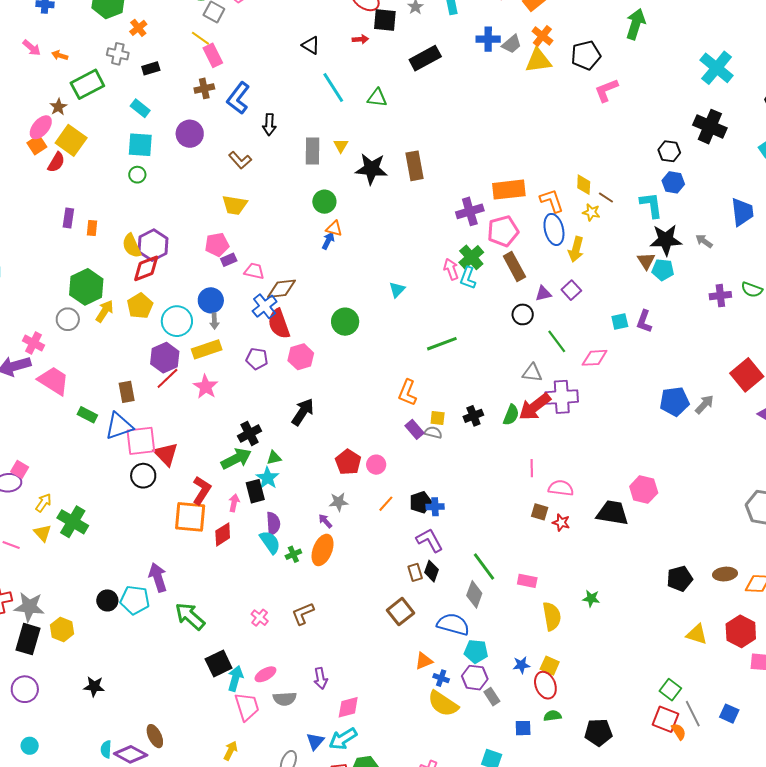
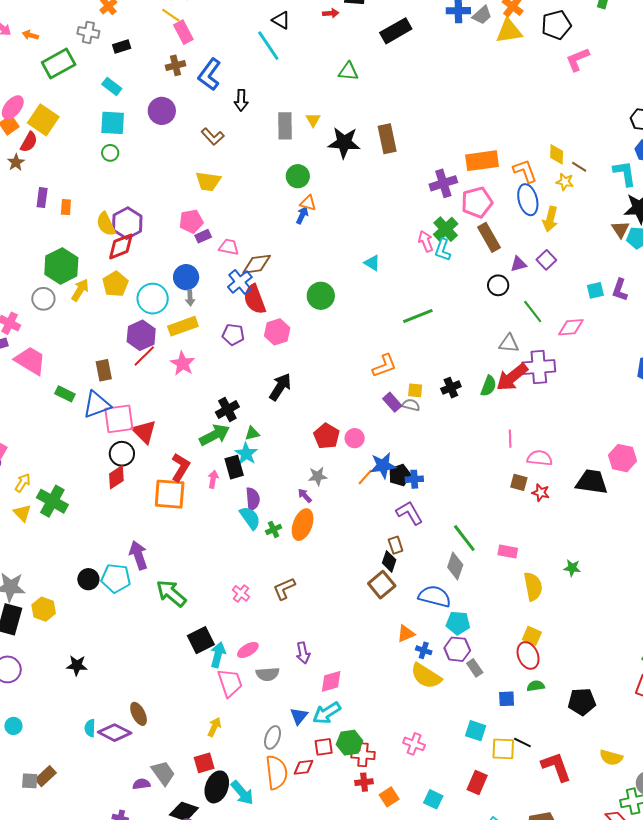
cyan line: (333, 87) -> (268, 46), moved
brown star: (58, 107) -> (16, 162), moved
cyan triangle: (397, 290) -> (372, 263), turned -42
orange L-shape: (407, 393) -> (384, 366), turned -132
red diamond: (223, 534) -> (116, 477), moved
black diamond: (432, 571) -> (389, 561), moved
blue star: (521, 665) -> (383, 466), moved, size x1.5

